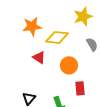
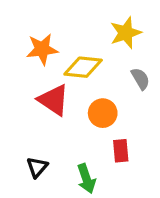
red triangle: (39, 57) -> (54, 100), size x1.5

